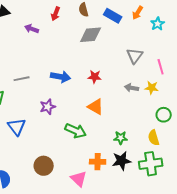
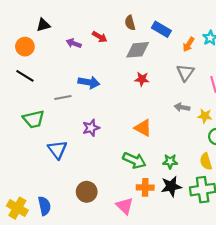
orange arrow: (138, 13) -> (189, 44), moved
red arrow: (56, 14) -> (100, 37), moved, turned -80
blue arrow: (61, 77) -> (89, 82), moved
red star: (95, 77) -> (142, 79), moved
yellow star: (152, 88) -> (205, 116), moved
green arrow: (76, 131) -> (134, 160), moved

